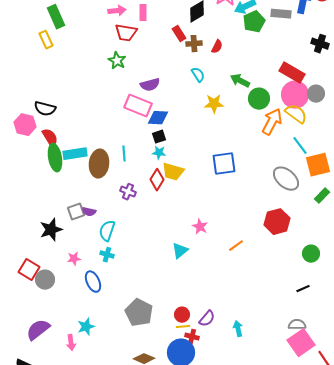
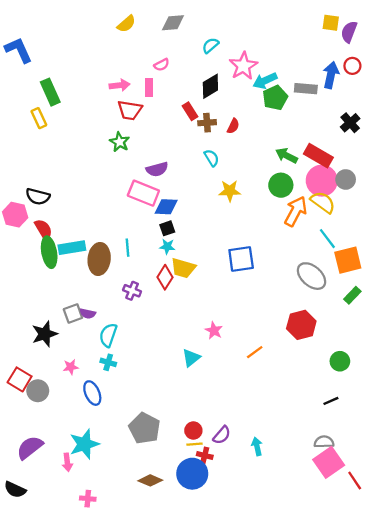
black cross: (320, 44) -> (350, 123), turned 30
green arrow: (240, 81) -> (287, 156), moved
cyan star: (86, 327) -> (84, 444), size x1.5

